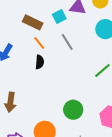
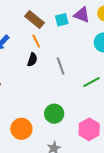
gray line: (67, 42) -> (61, 66), moved

